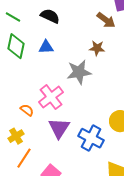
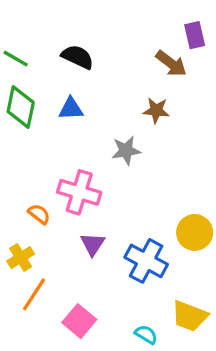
gray star: (79, 72) -> (126, 151), size x0.7
pink cross: (51, 97) -> (79, 192), turned -35
purple triangle: (59, 128) -> (93, 244), size x0.7

